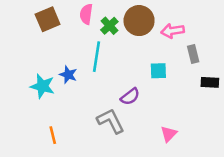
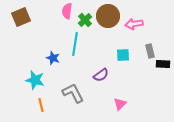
brown square: (48, 19) -> (21, 17), moved
gray rectangle: (193, 54) -> (150, 51), moved
cyan star: (42, 86) -> (35, 80), moved
gray L-shape: (111, 121) -> (73, 93), moved
pink triangle: (169, 134) -> (120, 104), moved

